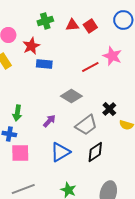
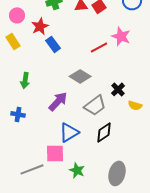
blue rectangle: (44, 64) -> (53, 44), turned 49
green arrow: (17, 113) -> (25, 80), moved
purple arrow: (49, 121) -> (58, 101), size x1.5
pink square: (20, 153) -> (55, 153), moved

